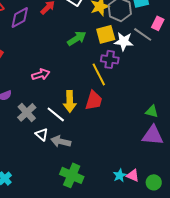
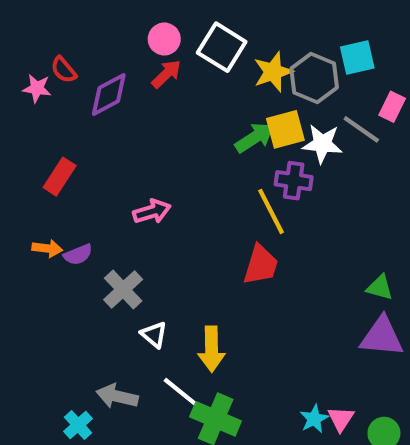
green arrow: (77, 38) -> (255, 138), moved
yellow arrow: (70, 101) -> (211, 349), moved
white line: (56, 114) -> (181, 392), moved
gray arrow: (61, 141) -> (117, 396), moved
pink triangle: (133, 175) -> (341, 419), turned 40

